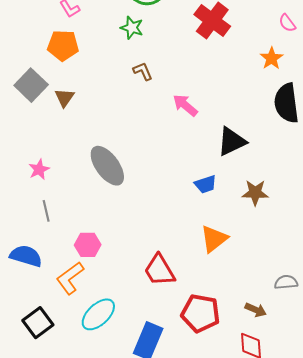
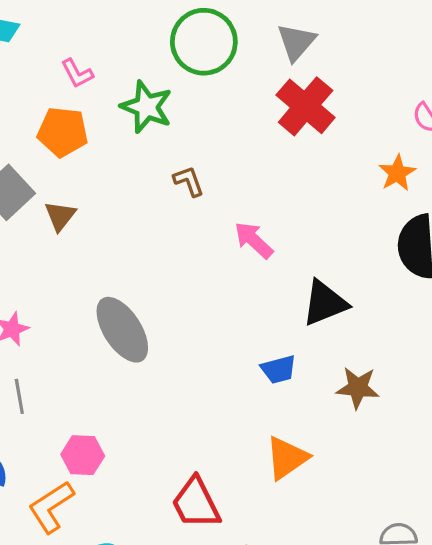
green star: (132, 28) -> (147, 107), moved, size x1.4

